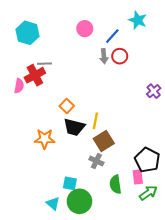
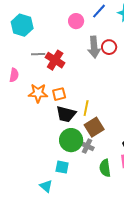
blue line: (112, 36) -> (99, 11), moved
gray arrow: (104, 56) -> (94, 47), size x1.5
red cross: (35, 75) -> (55, 60), moved, turned -30
orange square: (67, 106) -> (59, 94), turned 32
orange star: (44, 139) -> (38, 93), moved
green circle: (79, 201) -> (71, 140), moved

